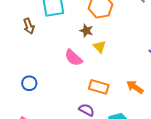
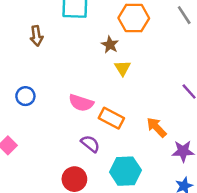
brown arrow: (29, 26) -> (37, 36), moved
pink semicircle: (73, 58) -> (81, 103), moved, turned -36

